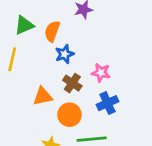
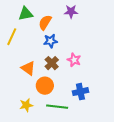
orange triangle: (43, 96) -> (28, 68), turned 35
blue cross: (107, 103) -> (80, 92), moved

